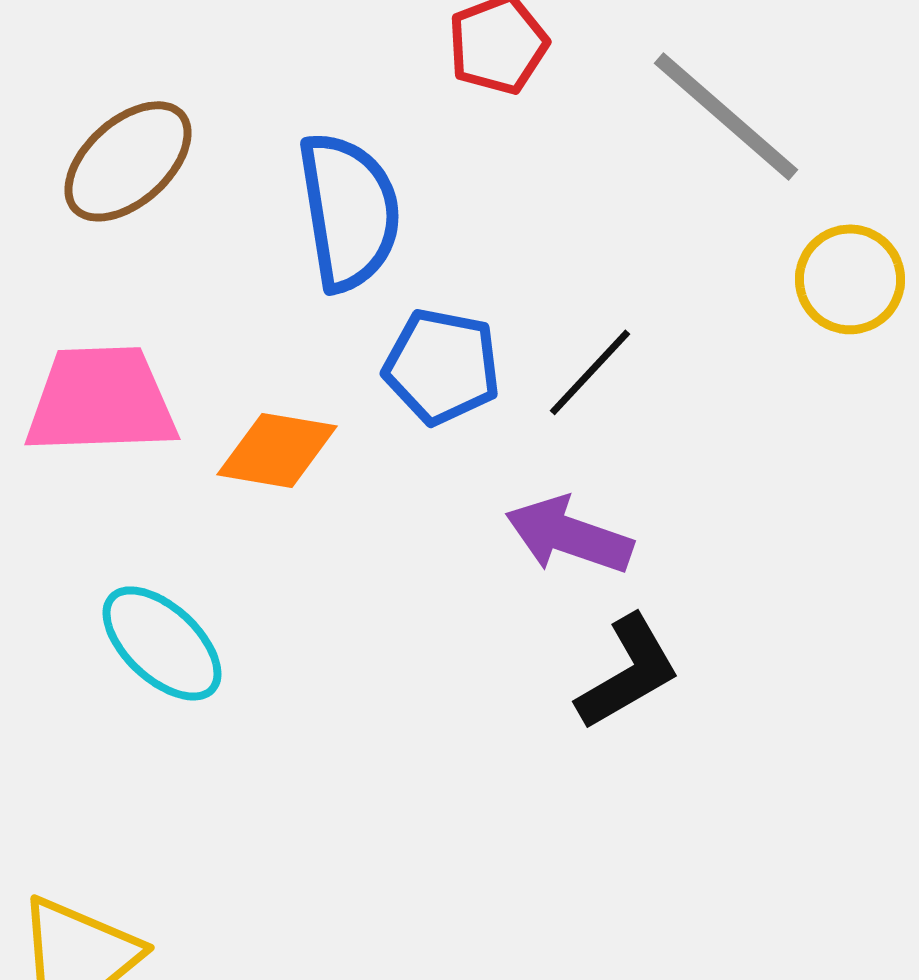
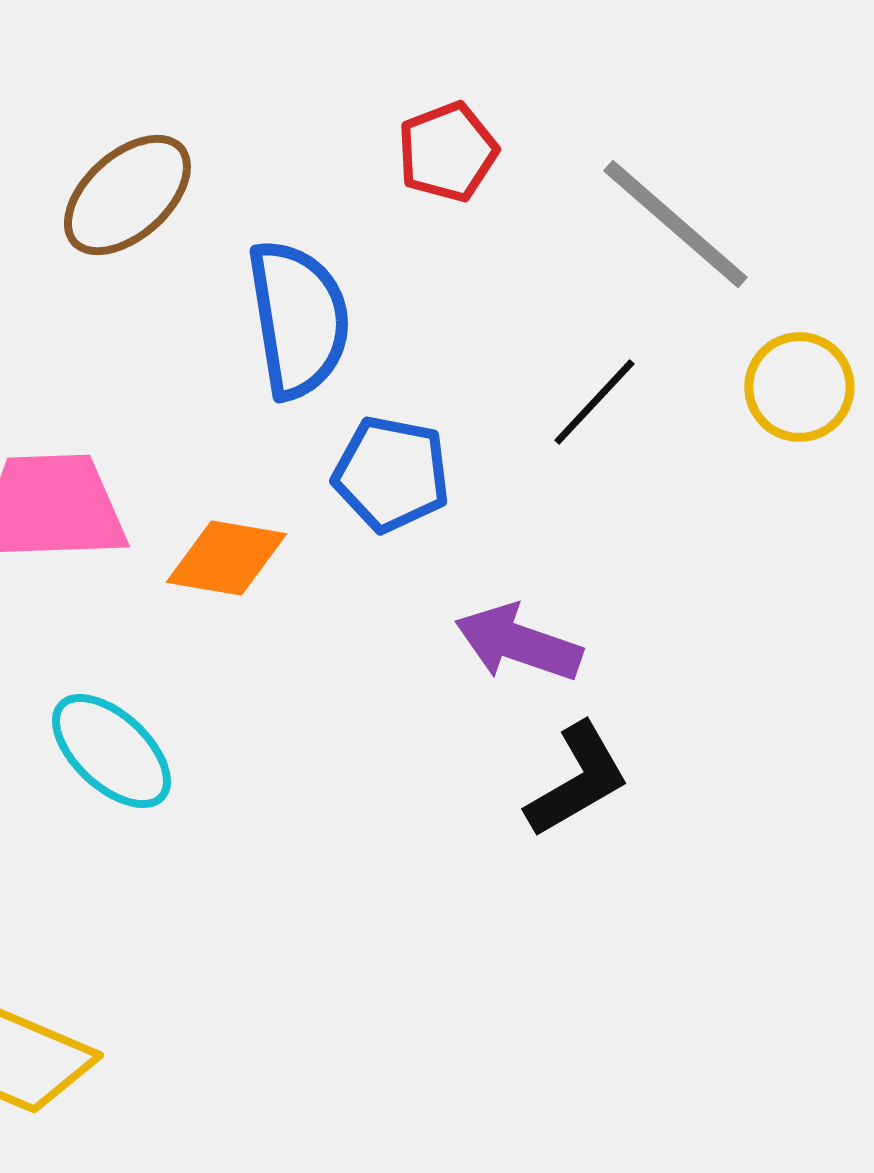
brown ellipse: (128, 161) -> (127, 195), moved
black line: (590, 372) -> (594, 402), moved

